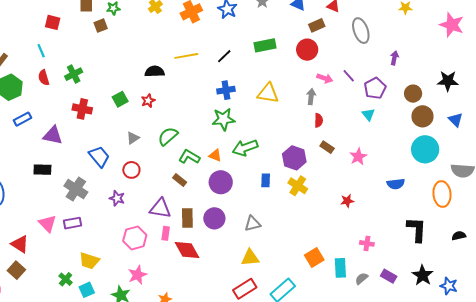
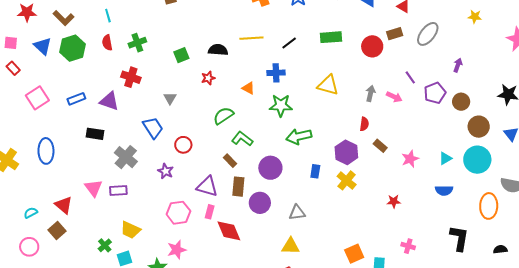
brown rectangle: (317, 25) -> (395, 34), moved
gray ellipse: (361, 31) -> (428, 34), turned 50
pink arrow: (325, 78) -> (394, 97), moved
blue cross: (226, 90) -> (276, 73), moved
brown circle: (413, 94) -> (461, 102), moved
green square: (120, 99) -> (181, 55), moved
red cross: (82, 109) -> (131, 77), moved
cyan triangle: (368, 114) -> (445, 158), moved, turned 32
blue rectangle: (22, 119) -> (76, 99), moved
red semicircle: (319, 120) -> (364, 124), moved
gray triangle: (133, 138) -> (170, 98), moved, turned -32
orange triangle: (215, 155) -> (248, 88), moved
brown rectangle: (187, 218) -> (238, 187), moved

